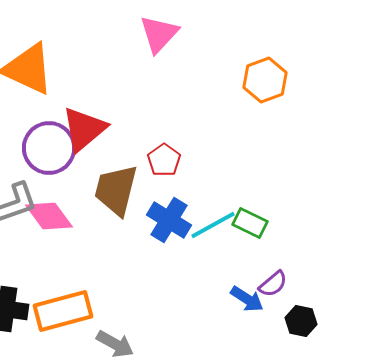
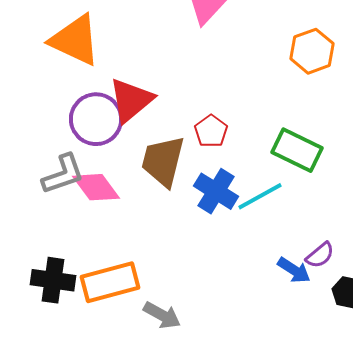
green rectangle: (250, 223) -> (297, 150), moved, size x1.4

